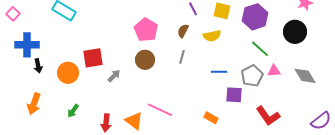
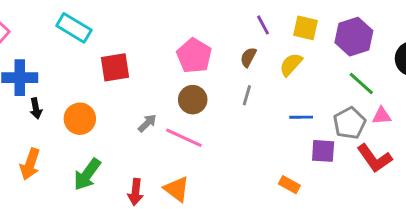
yellow semicircle: (212, 36) -> (291, 64), turned 144
red square: (93, 58) -> (115, 67), moved
pink line: (160, 110) -> (184, 138), moved
green arrow: (73, 111) -> (87, 174), size x1.6
red L-shape: (268, 116) -> (374, 158), moved

